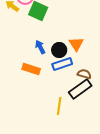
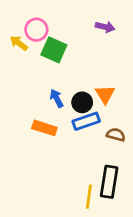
black rectangle: (80, 89) -> (109, 182), moved, turned -45
yellow line: (59, 106) -> (89, 197), moved

